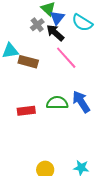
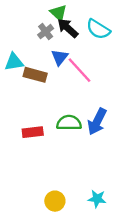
blue triangle: (57, 18) -> (60, 57), moved
black arrow: (55, 33) -> (68, 28), moved
blue arrow: (81, 102) -> (97, 122), turned -120

